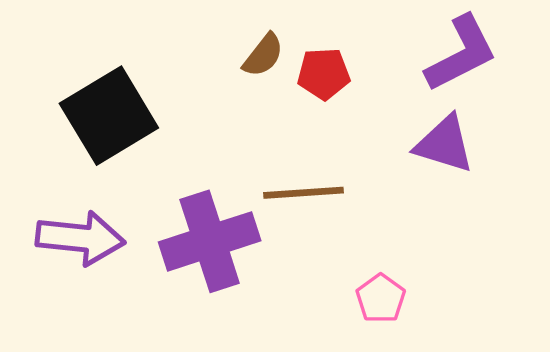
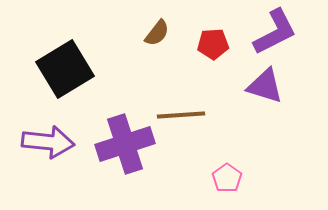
red pentagon: (324, 74) -> (213, 44), moved

